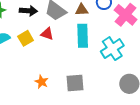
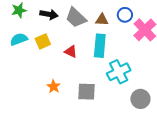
red triangle: (47, 34) -> (71, 52), moved
cyan cross: (112, 49) -> (119, 72), moved

